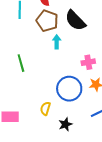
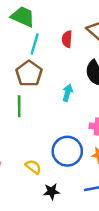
brown pentagon: (47, 21) -> (29, 74), moved
yellow semicircle: (45, 109) -> (33, 167), turned 96

